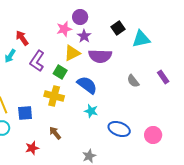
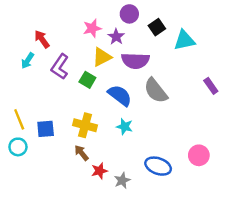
purple circle: (80, 17) -> (129, 14), moved
gray semicircle: (133, 81) -> (156, 91), moved, size x1.6
yellow cross: (54, 96) -> (85, 125), moved
blue ellipse: (119, 129) -> (158, 166), moved
red star: (32, 148) -> (99, 171), moved

